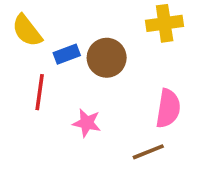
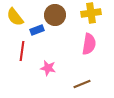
brown circle: (107, 58) -> (55, 15), moved
pink semicircle: (168, 108) -> (89, 44), moved

